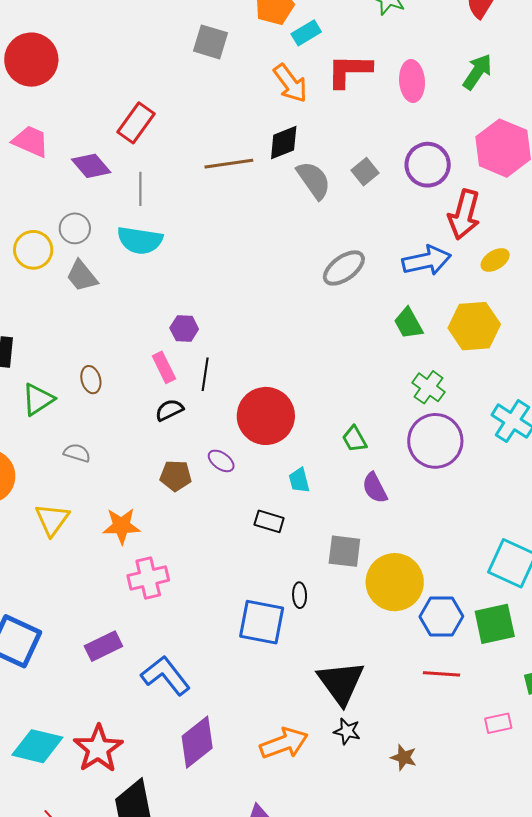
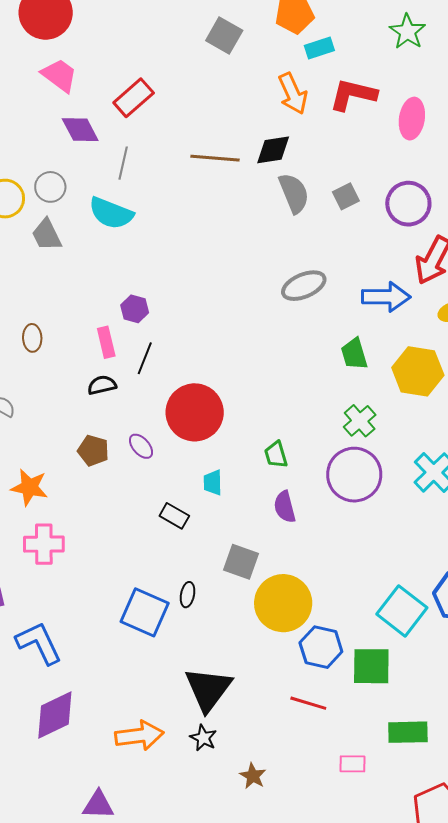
pink trapezoid: (31, 141) -> (59, 75), moved

